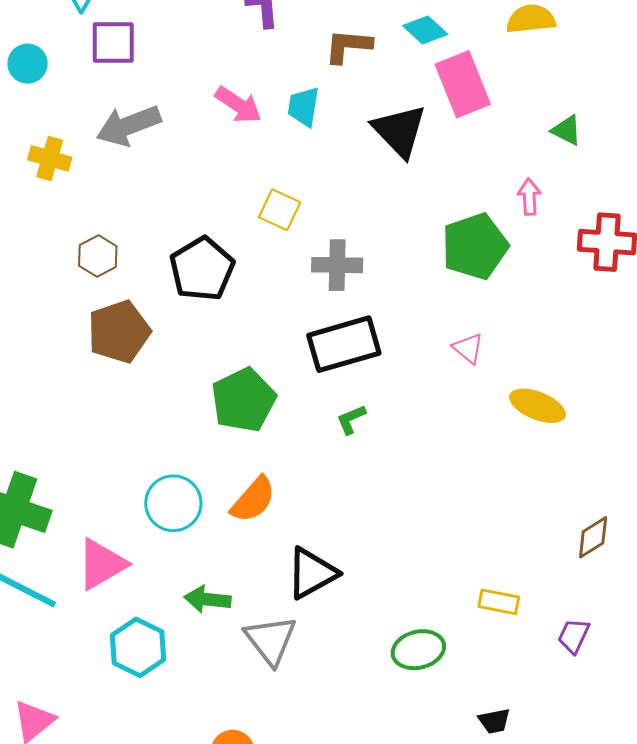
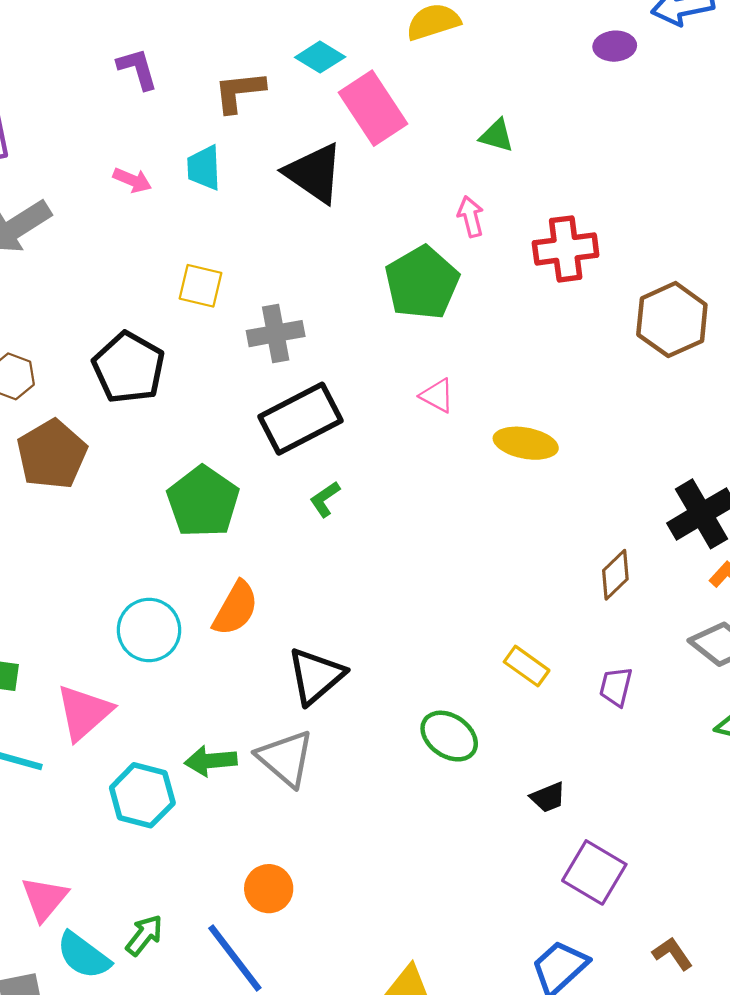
pink arrow: (238, 105) -> (132, 180), size x0.7
green arrow: (207, 599) -> (211, 761), moved
yellow rectangle: (499, 602) -> (527, 666), turned 36
green ellipse: (418, 650) -> (449, 736), turned 60

